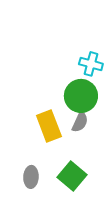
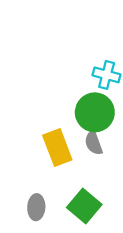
gray semicircle: (80, 122) -> (94, 143), turned 135

